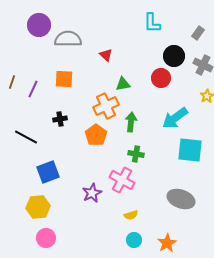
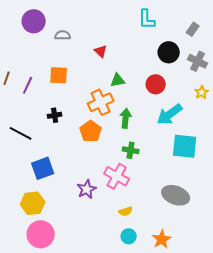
gray semicircle: (68, 39) -> (63, 35), size x0.6
red circle: (161, 78) -> (156, 84), moved
pink circle: (46, 238) -> (41, 234), size x1.4

